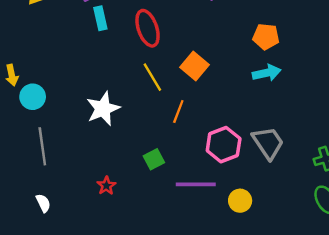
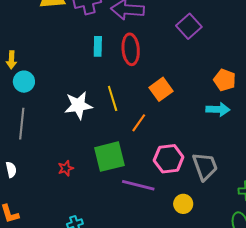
cyan rectangle: (100, 18) -> (98, 46), moved
yellow line: (152, 77) -> (113, 98), moved
green square: (154, 159) -> (109, 157), size x1.8
yellow circle: (240, 201) -> (183, 204), moved

